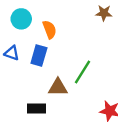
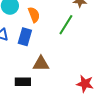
green line: (83, 72) -> (66, 25), moved

